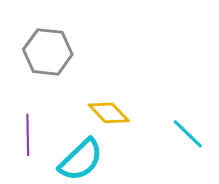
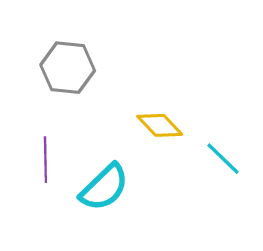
yellow diamond: (109, 113) -> (160, 125), moved

